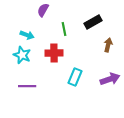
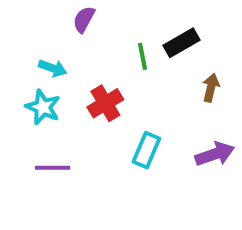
green line: (64, 29) -> (142, 56), moved
red cross: (54, 53) -> (105, 103), turned -30

